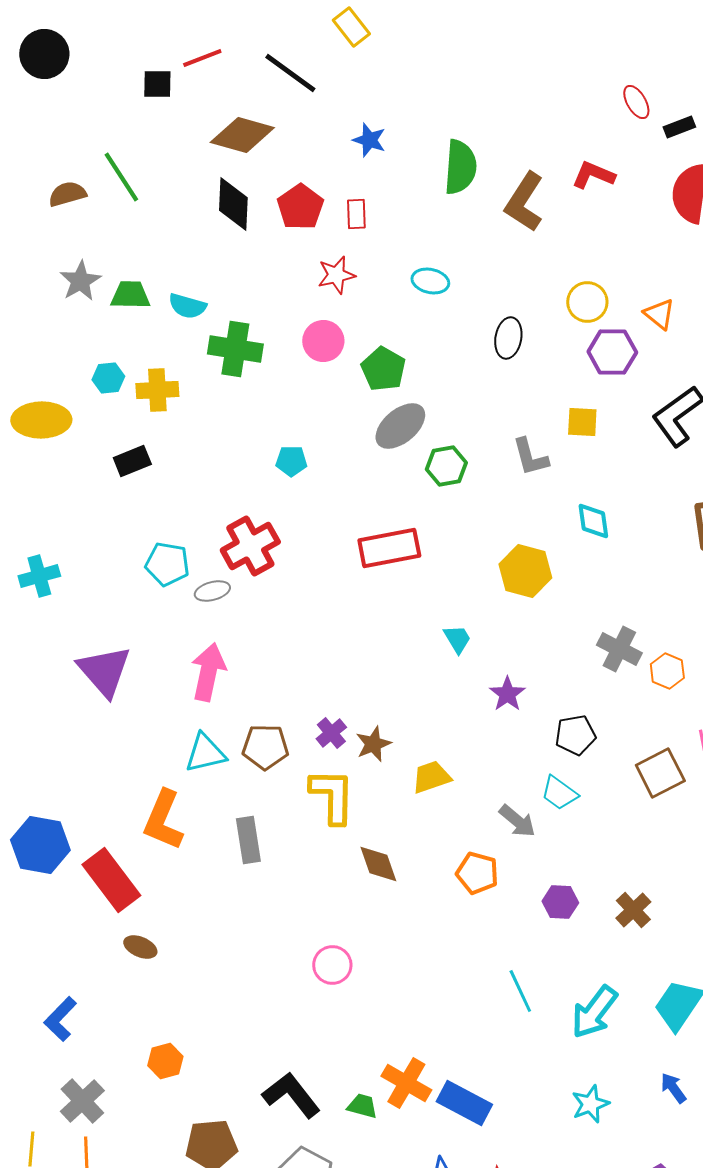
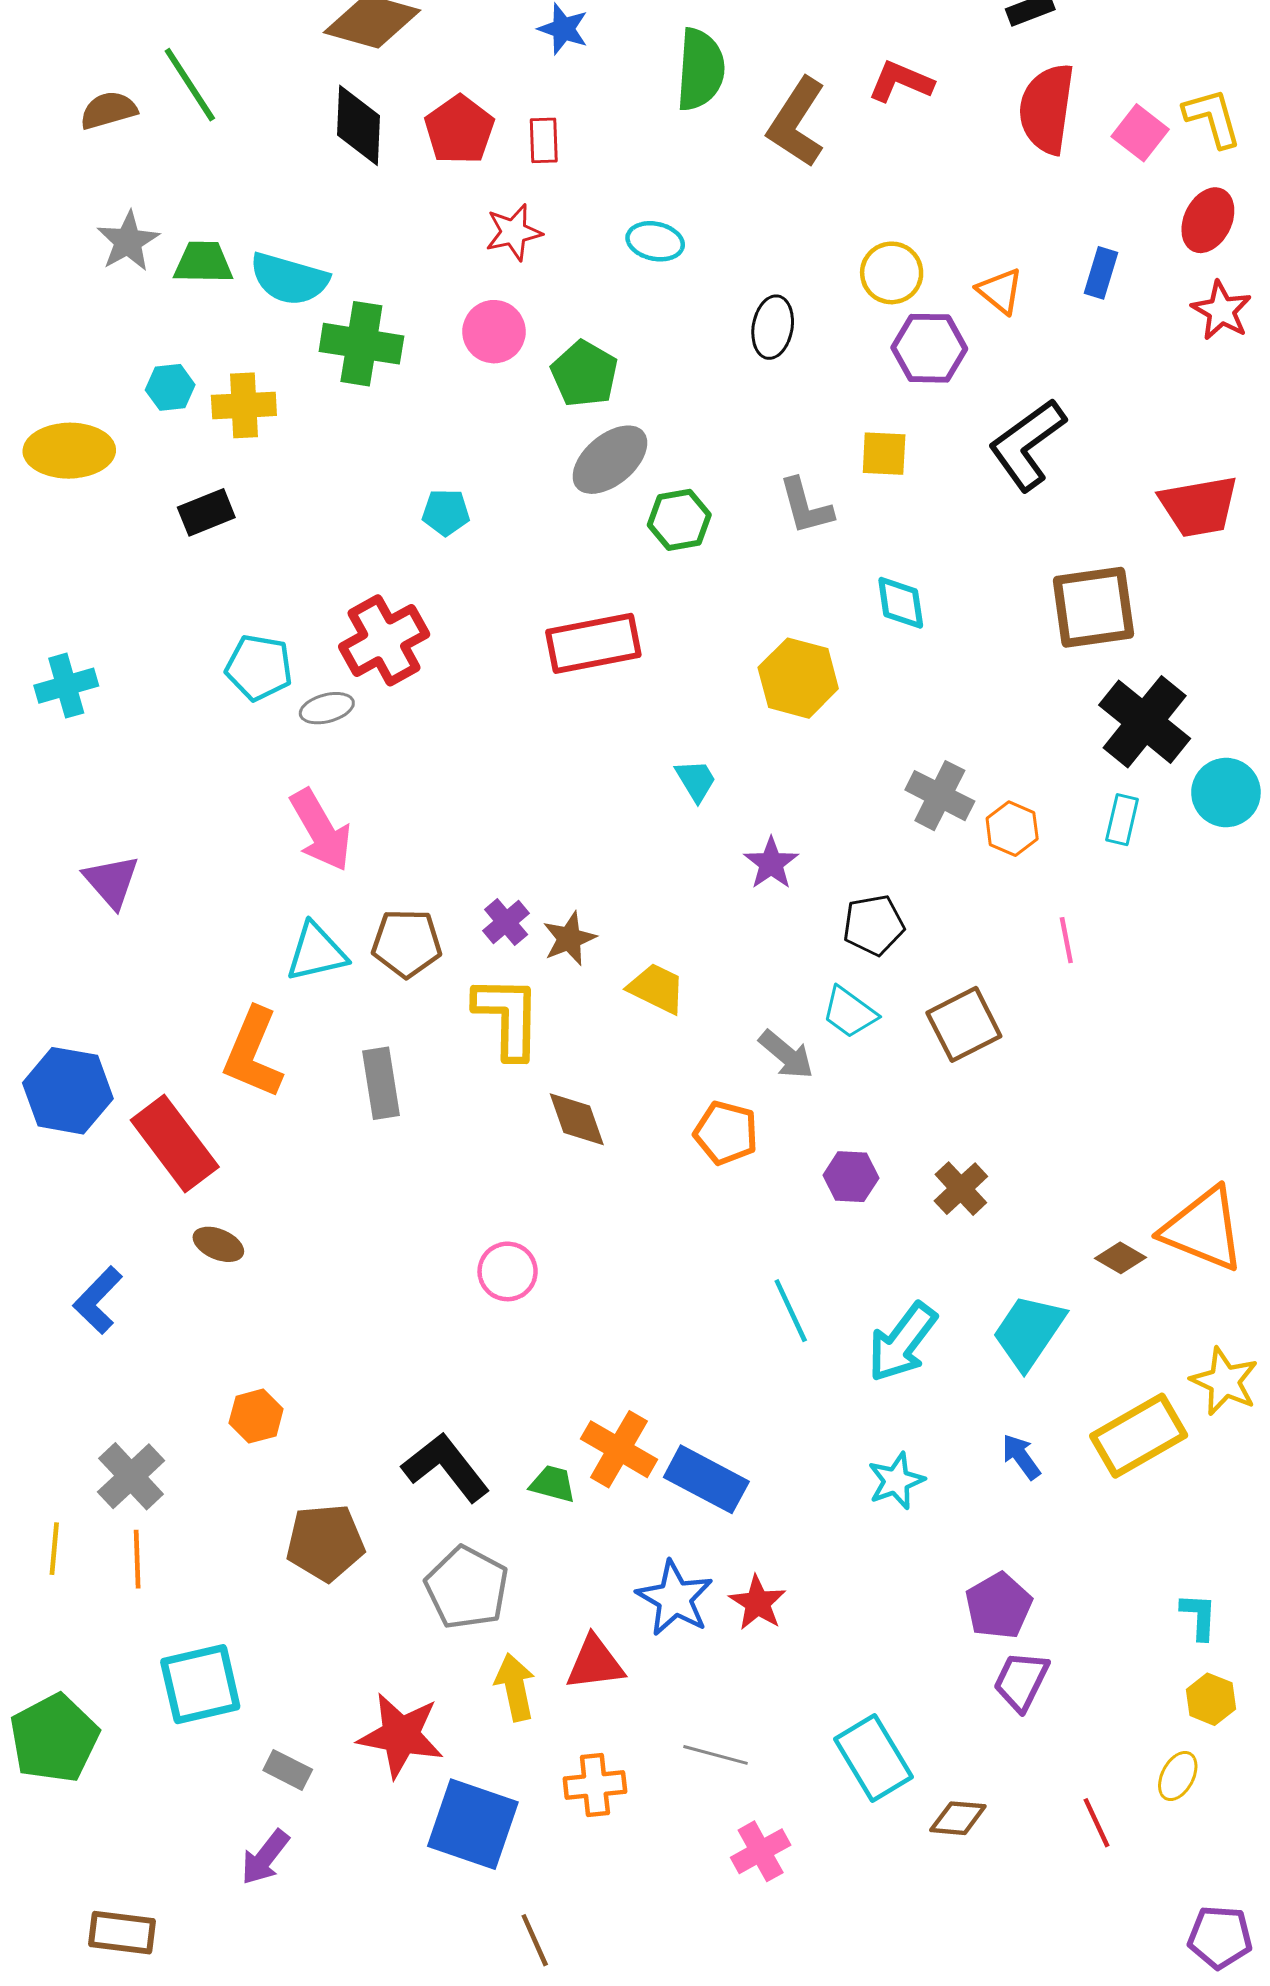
cyan semicircle: (187, 306) -> (289, 279), size x1.4
purple triangle: (104, 671) -> (111, 881), moved, size x0.7
pink arrow: (208, 672) -> (321, 830), turned 138
brown square: (660, 773) -> (964, 1024), moved
yellow trapezoid: (431, 777) -> (657, 988), turned 45
blue L-shape: (60, 1019) -> (98, 1300), moved

